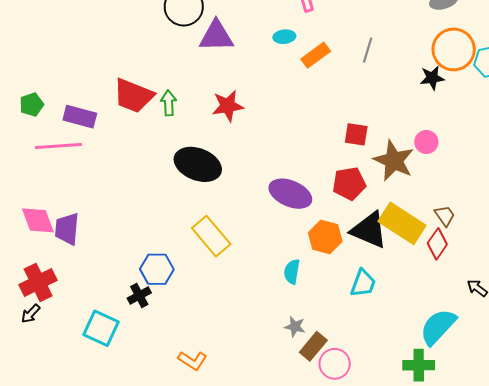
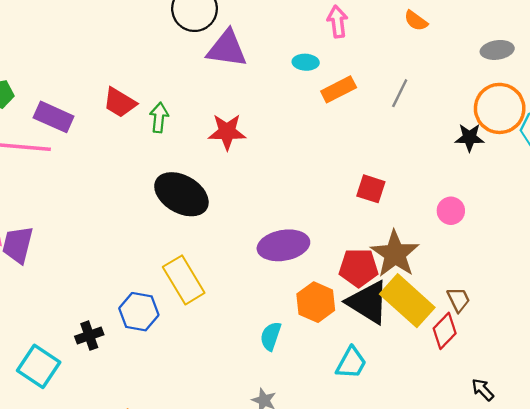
red trapezoid: (133, 96) -> (120, 102), size x0.7
brown star: (394, 161) -> (395, 254), moved
red pentagon: (349, 183) -> (359, 268), moved
purple ellipse: (290, 194) -> (283, 245), turned -42
blue hexagon: (157, 269) -> (139, 312), moved

